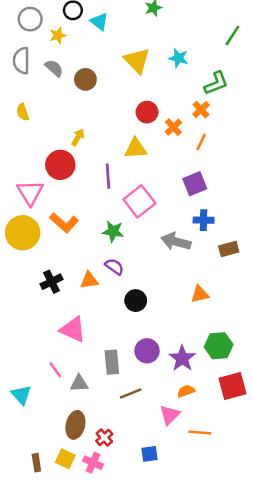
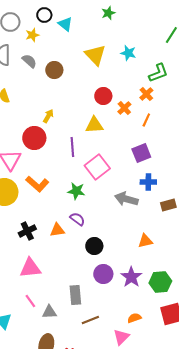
pink triangle: (73, 329) -> (30, 268), moved, turned -30
purple circle: (147, 351) -> (103, 274), moved
purple star: (182, 358) -> (131, 277), moved

